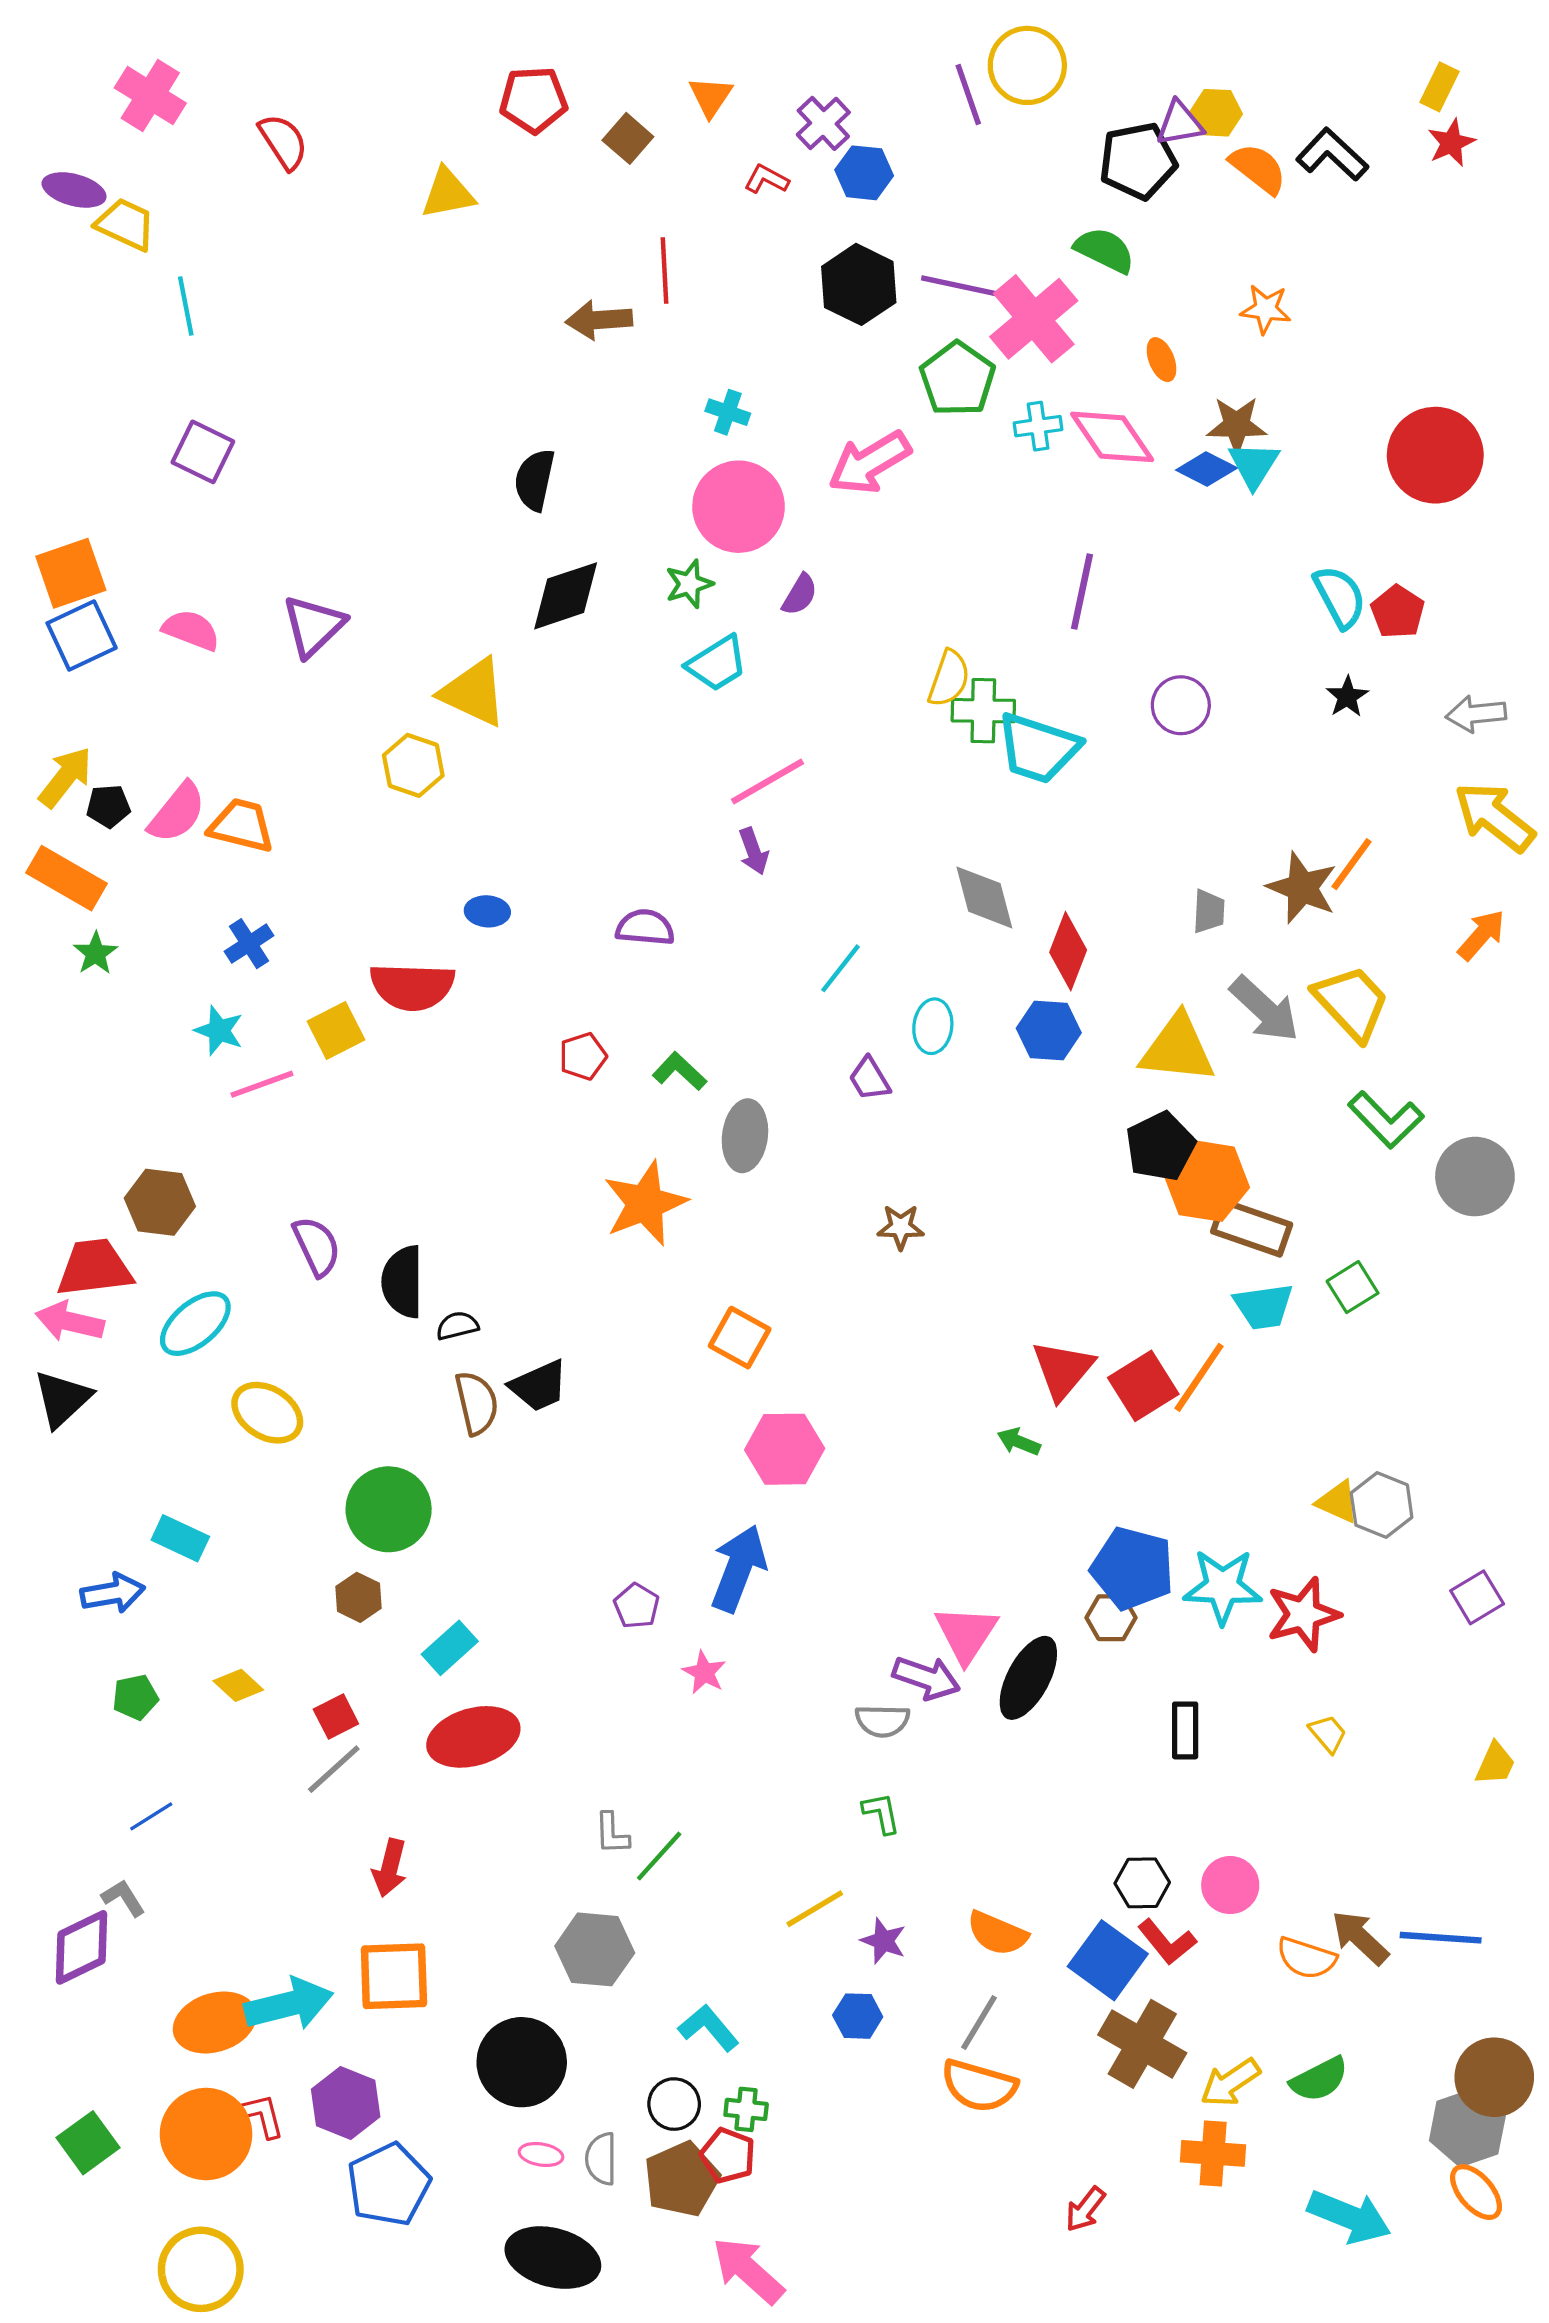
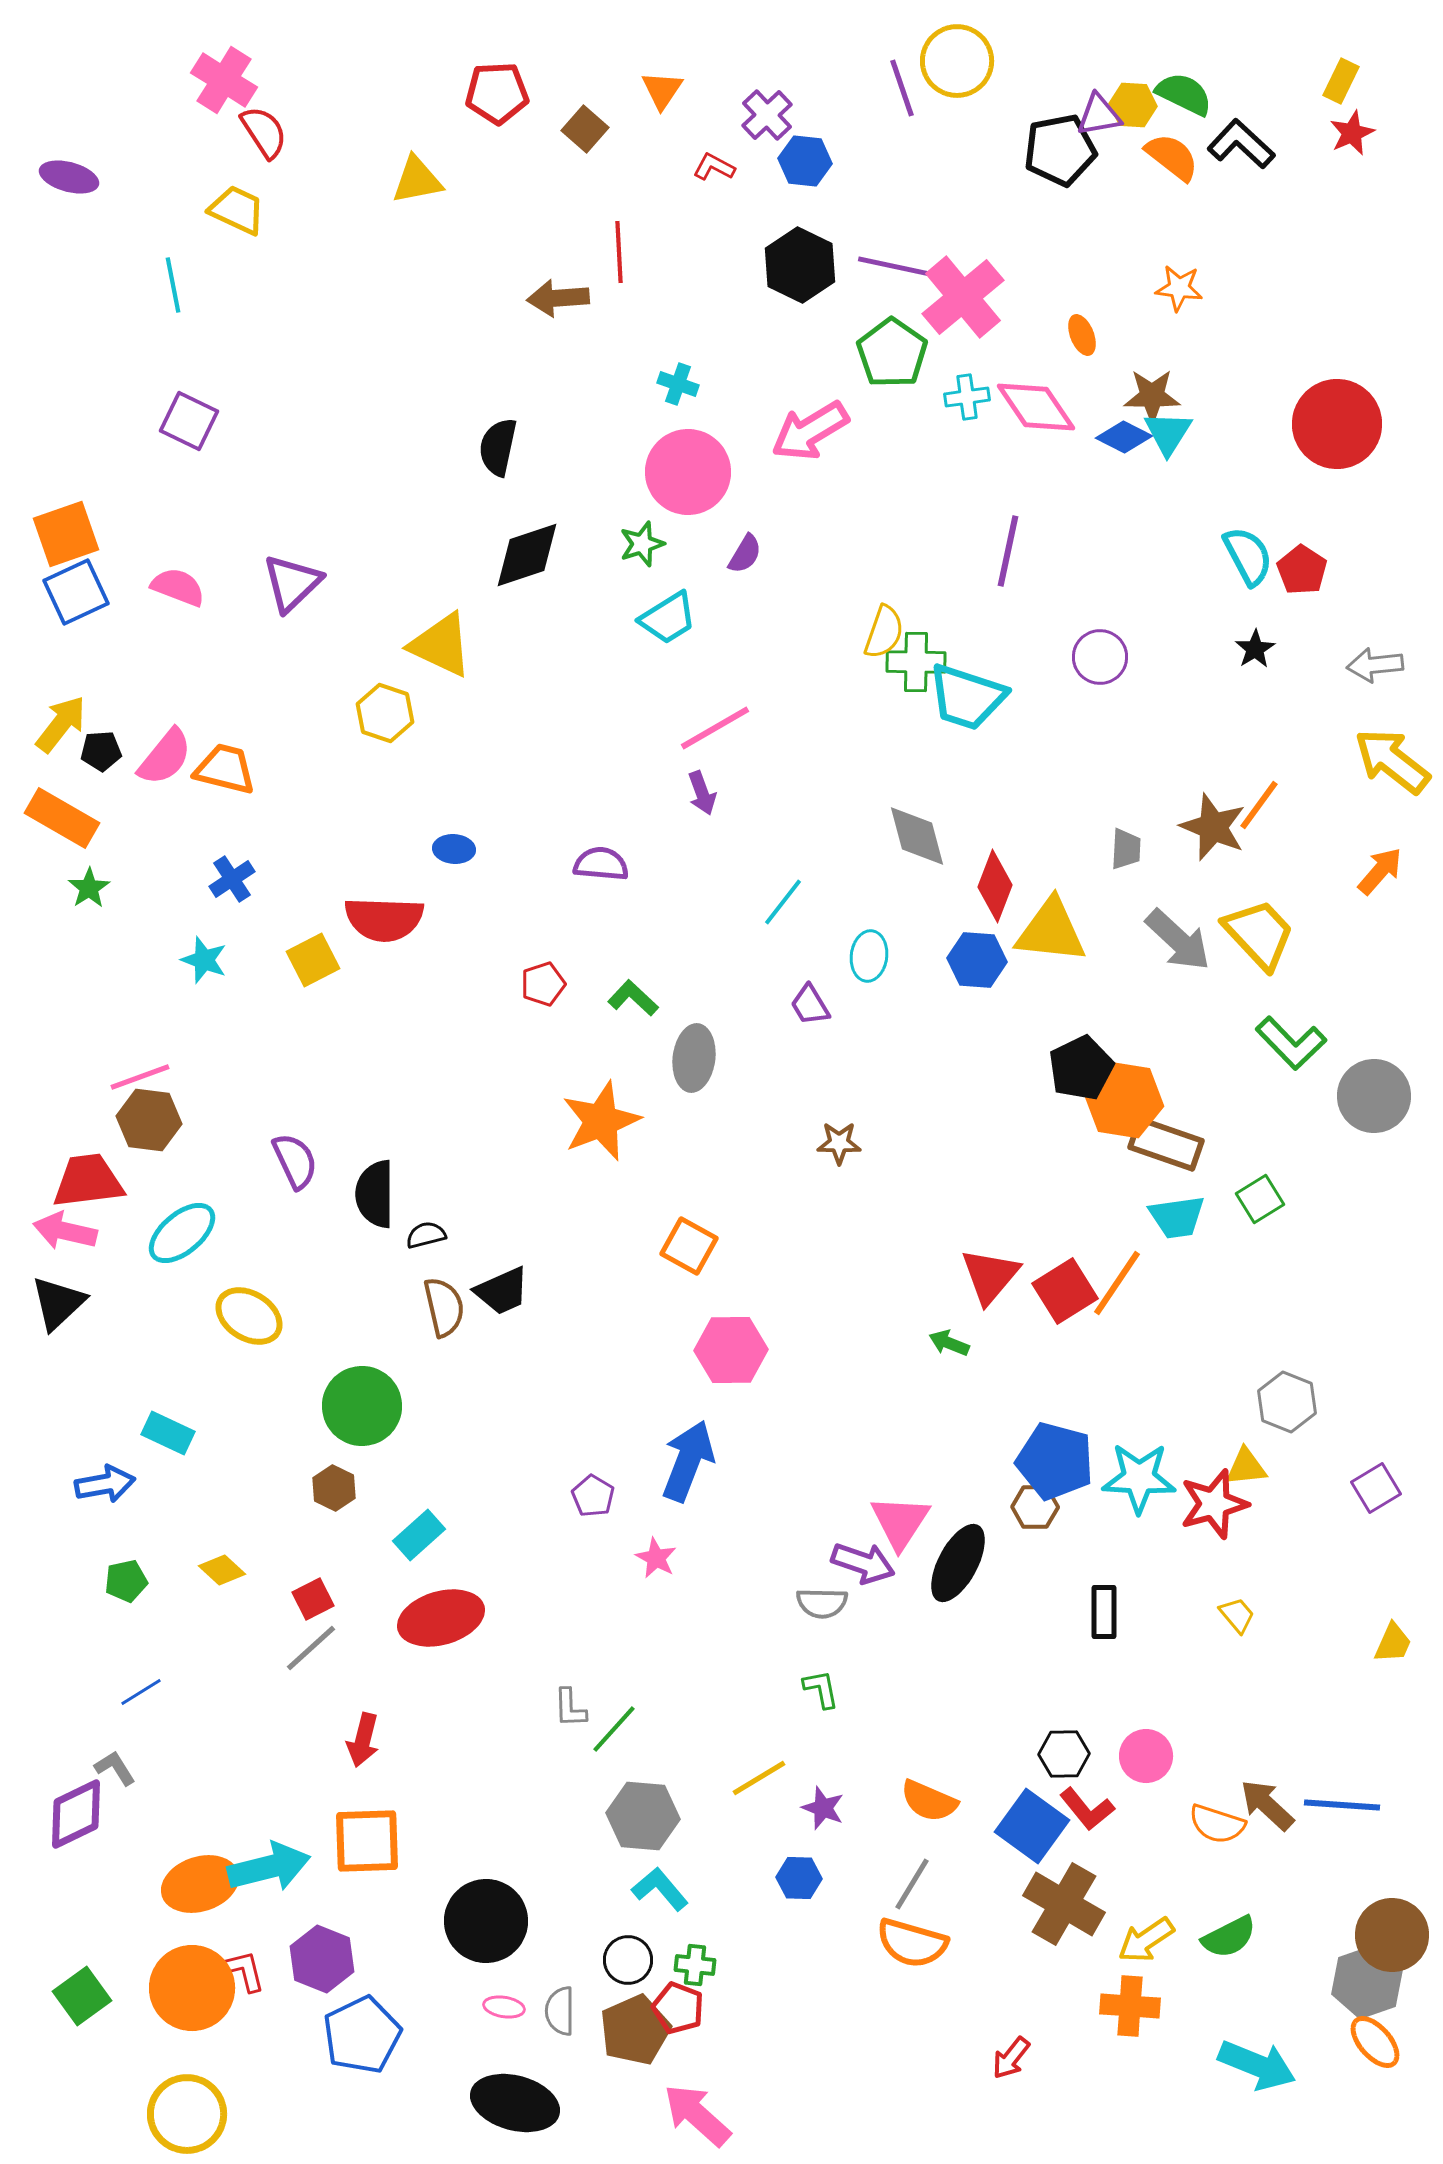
pink cross: (150, 96) -> (224, 80), moved
yellow trapezoid: (126, 224) -> (237, 210), moved
green semicircle: (1105, 250) -> (1184, 94), moved
yellow triangle: (1178, 1049) -> (1051, 931), moved
pink line: (262, 1084) -> (140, 1077), moved
yellow triangle: (1338, 1502) -> (1246, 1467), moved, turned -30
gray hexagon: (595, 1949) -> (643, 1816), moved

